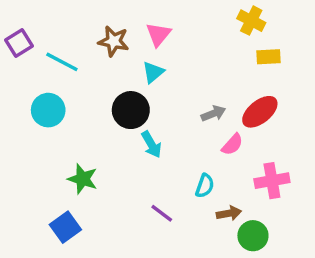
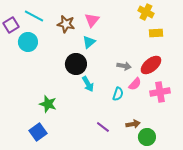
cyan line: (62, 62) -> (34, 16), moved
cyan circle: (48, 110) -> (28, 42), moved
gray arrow: (213, 114) -> (124, 66), turned 32
pink cross: (272, 181) -> (160, 92), moved
cyan semicircle: (205, 186) -> (118, 94), moved
purple line: (162, 213) -> (103, 127), moved

